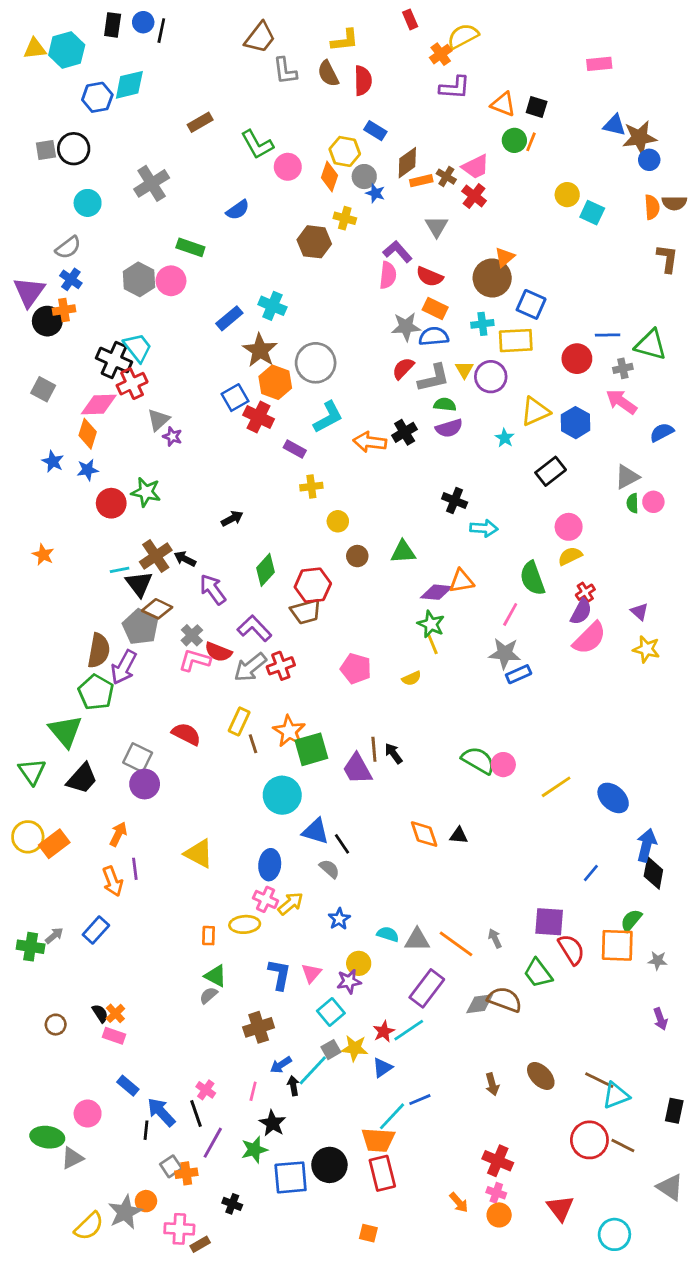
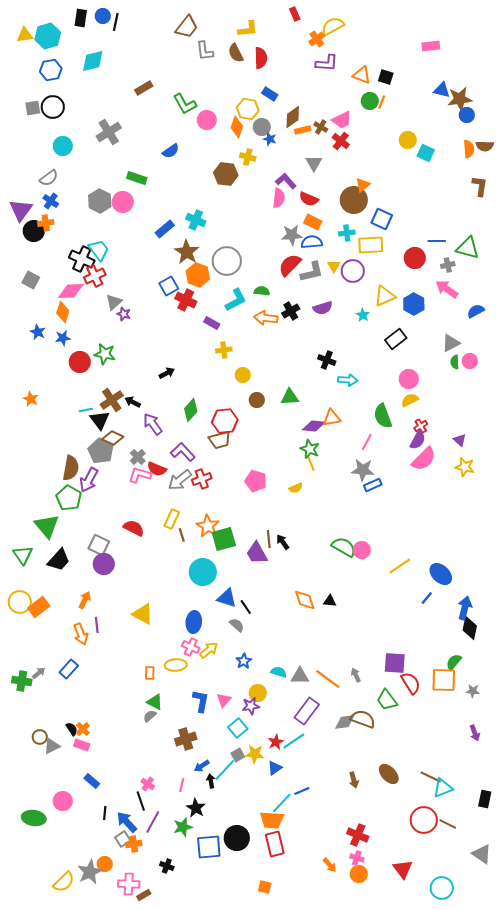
blue hexagon: (97, 97) -> (51, 70), moved
red semicircle: (403, 368) -> (290, 265), size x1.4
green semicircle: (445, 405) -> (262, 291), moved
blue line: (591, 873) -> (427, 598), moved
blue arrow: (161, 1112) -> (127, 822), moved
gray triangle: (72, 1158) -> (52, 746), moved

